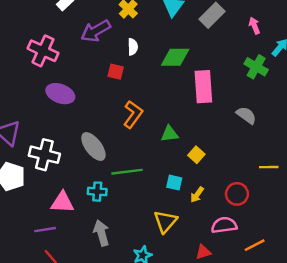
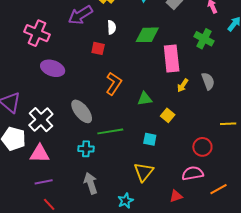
green cross: (256, 67) -> (204, 39), moved
gray semicircle: (246, 115) -> (208, 81), turned 36
white cross: (44, 155) -> (41, 120), turned 35
yellow arrow: (197, 195) -> (183, 85), moved
pink triangle: (62, 202) -> (40, 154), moved

